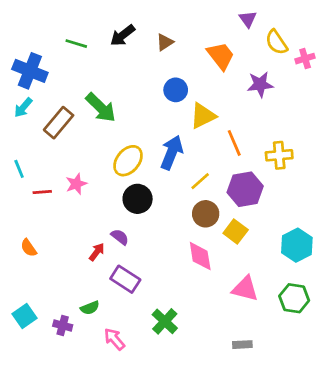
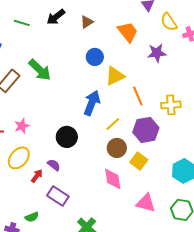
yellow ellipse: (128, 161) -> (19, 158), moved

